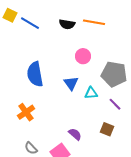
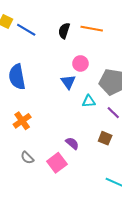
black semicircle: (67, 24) -> (64, 31), turned 98
blue semicircle: (35, 74) -> (17, 77), moved
blue triangle: (71, 83) -> (68, 82), moved

